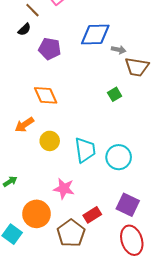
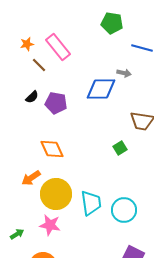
black semicircle: (24, 29) -> (32, 97), moved
gray arrow: (119, 50) -> (124, 73), moved
yellow circle: (50, 141) -> (56, 194), size x1.6
pink star: (64, 189) -> (50, 225), moved

